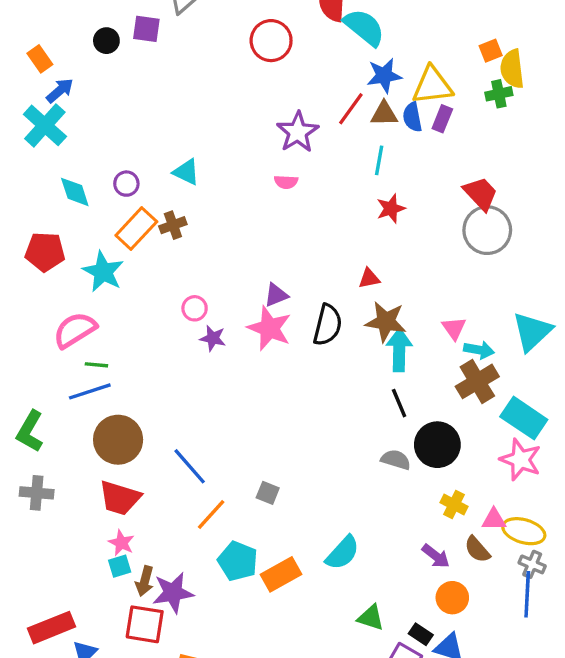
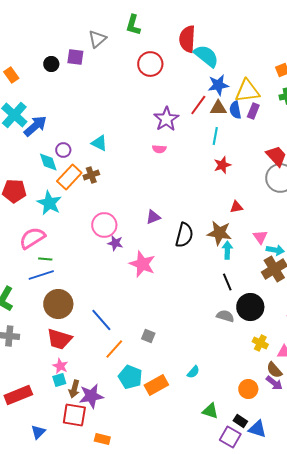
blue arrow: (60, 90) -> (35, 126), moved, size x1.4
cyan diamond: (75, 192) -> (48, 162), moved
red triangle: (369, 278) -> (236, 207), moved
pink circle: (195, 308) -> (104, 225), size x1.6
pink star: (269, 328) -> (142, 264), moved
cyan arrow: (399, 350) -> (227, 250), size x0.7
cyan semicircle: (343, 553) -> (193, 372), size x0.6
purple arrow: (436, 556) -> (274, 383), moved
orange circle: (452, 598) -> (248, 389), moved
red rectangle: (52, 628) -> (18, 395), moved

